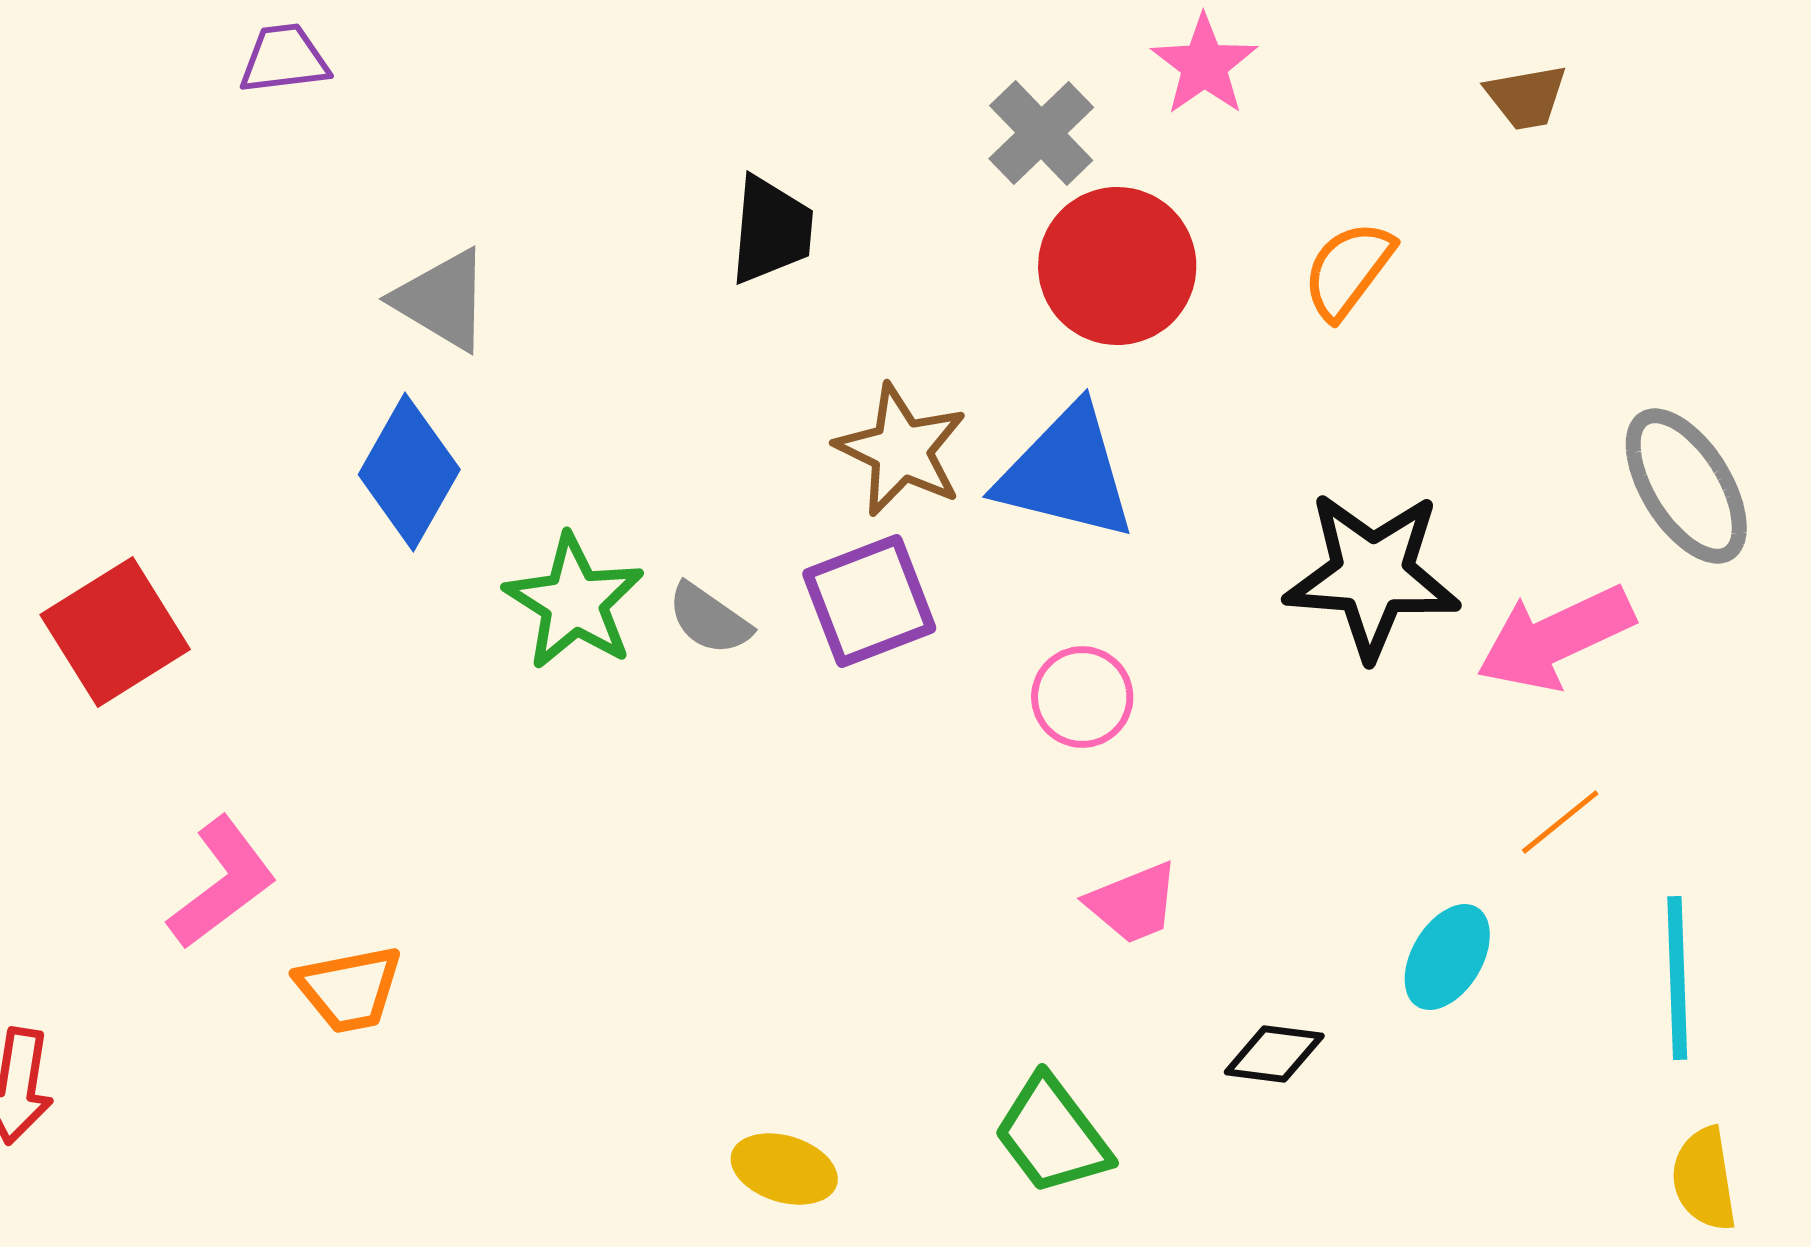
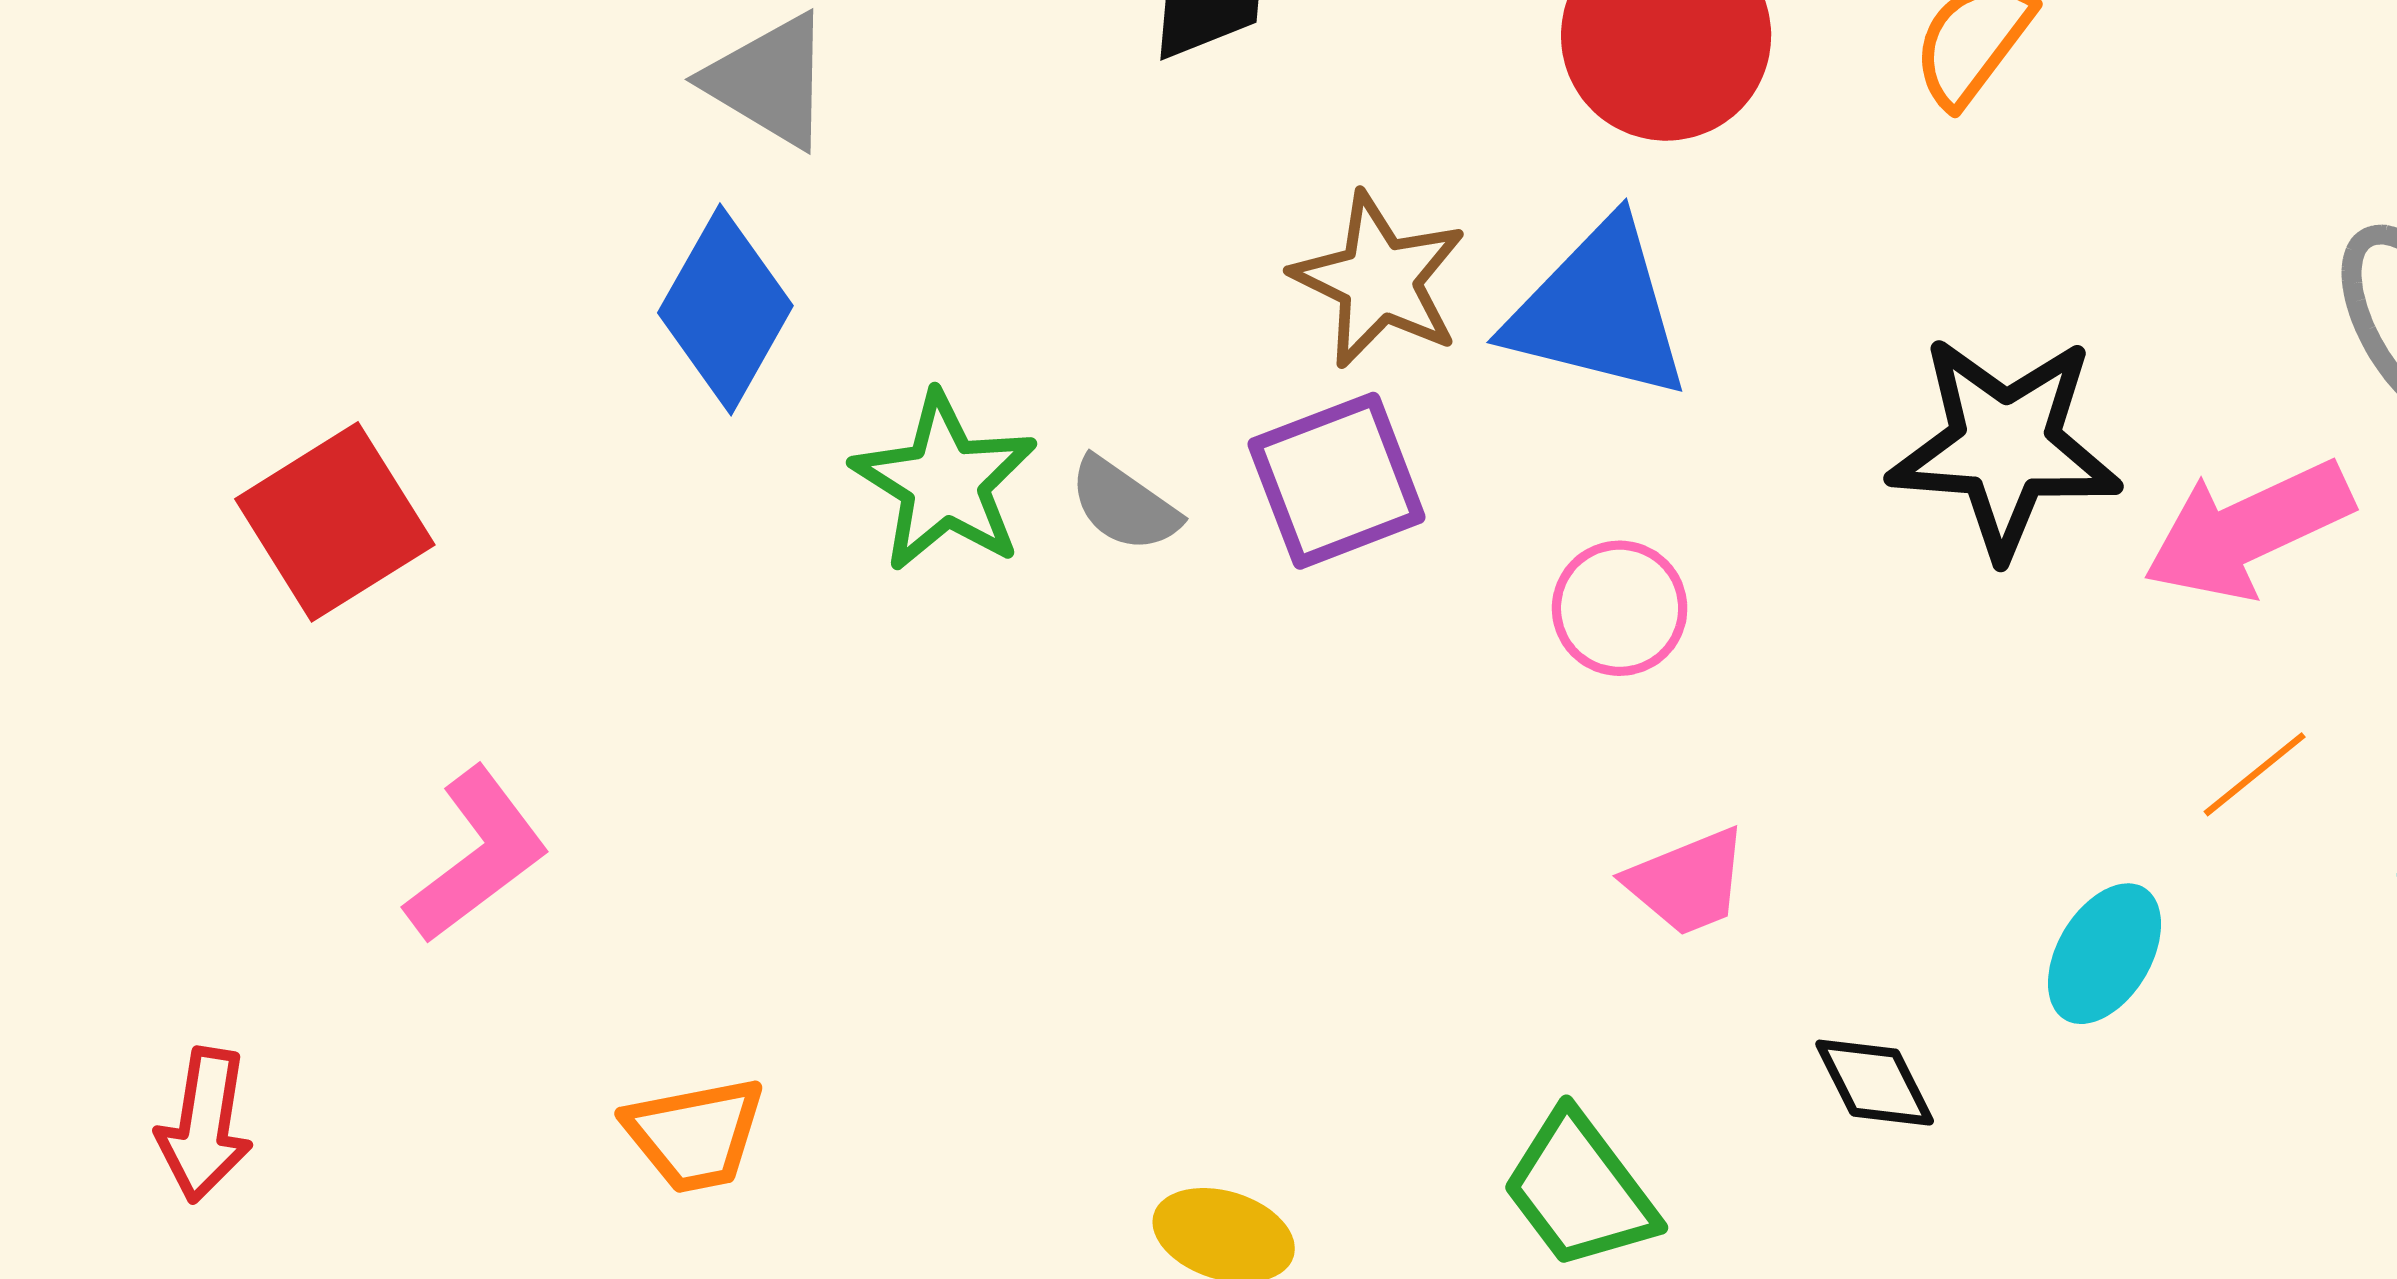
orange trapezoid: (349, 989) -> (695, 1134), moved
black diamond: (1274, 1054) -> (1875, 1083), turned 56

